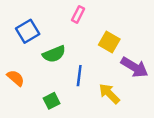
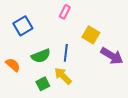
green semicircle: (54, 54) -> (41, 56), moved
blue line: (79, 76) -> (66, 53), moved
yellow arrow: (109, 94) -> (63, 76), moved

